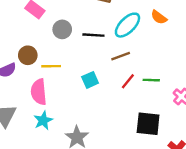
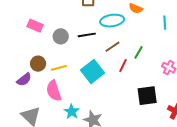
cyan ellipse: (127, 25) -> (112, 21), turned 50
cyan square: (90, 80) -> (93, 72), size x1.6
green line: (151, 80) -> (138, 52), moved, turned -48
cyan star: (43, 120) -> (72, 112), moved

